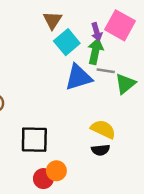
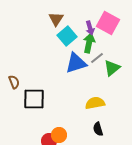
gray line: (106, 71) -> (97, 58), turned -48
yellow semicircle: (103, 129) -> (95, 103), turned -36
black square: (34, 140) -> (34, 99), moved
black semicircle: (101, 150) -> (98, 129), moved, turned 80

